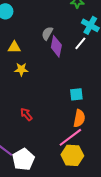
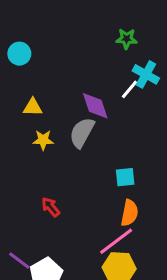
gray semicircle: (47, 33) -> (82, 133), moved, size x1.5
white line: (80, 43) -> (130, 89), moved
purple diamond: (56, 46) -> (95, 106), turned -30

